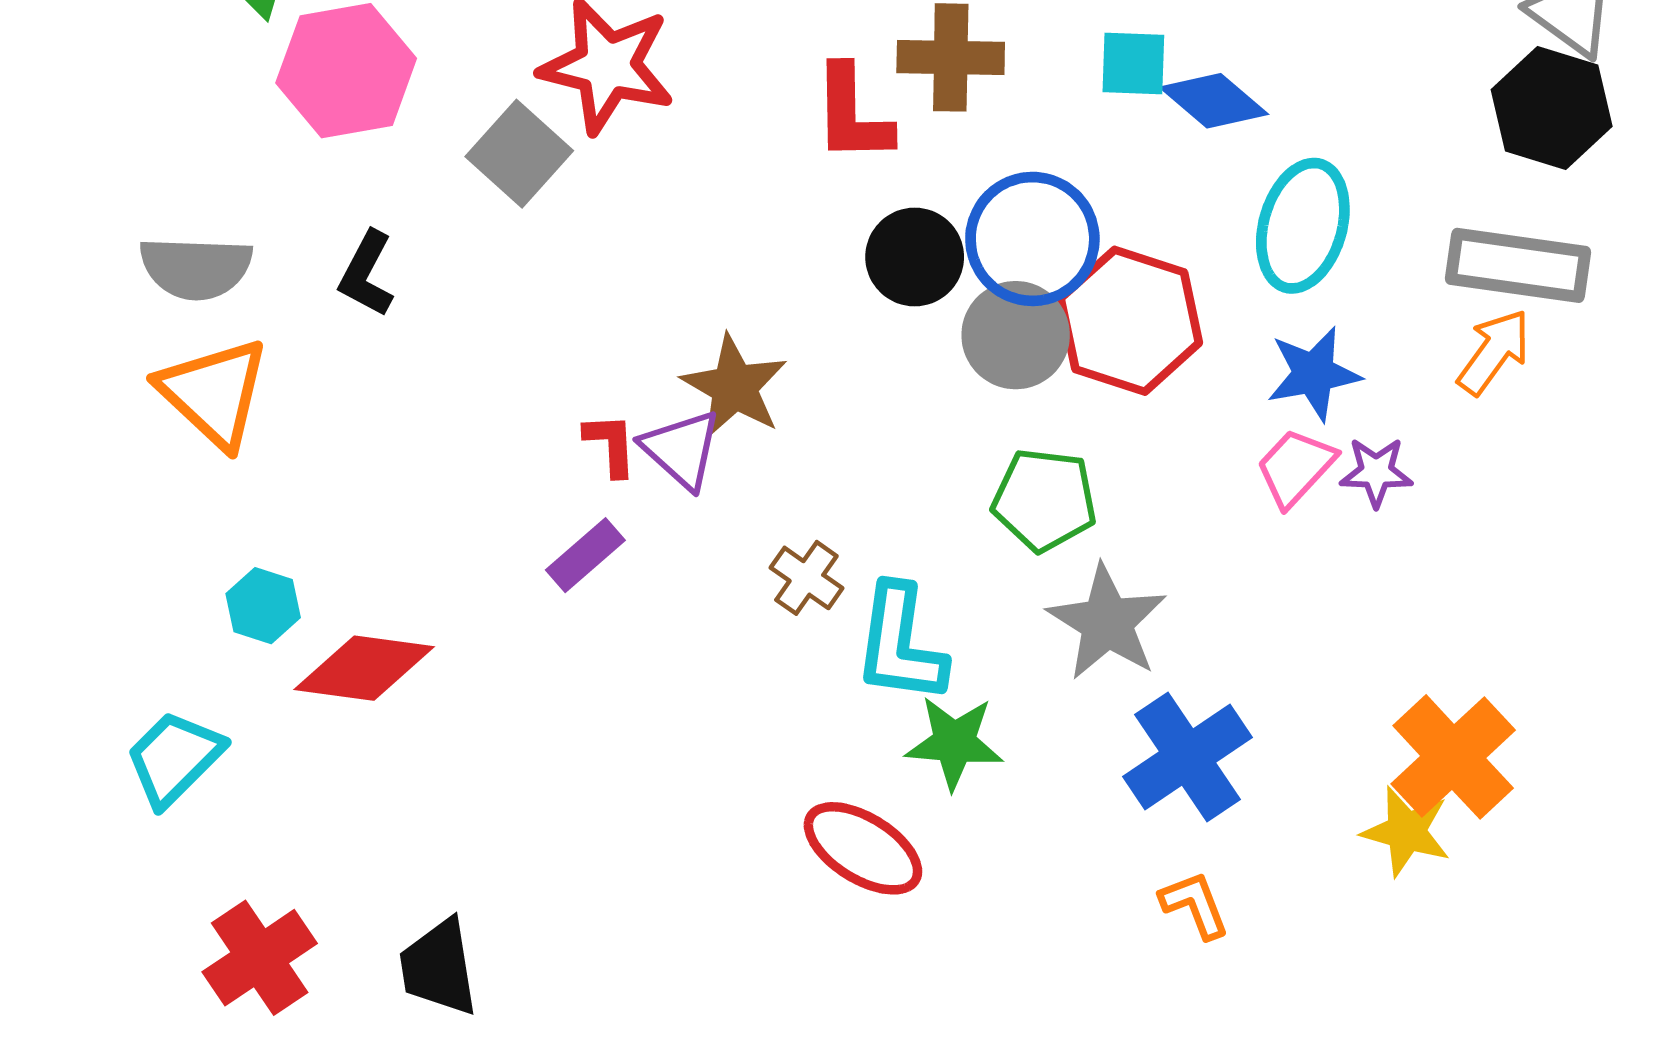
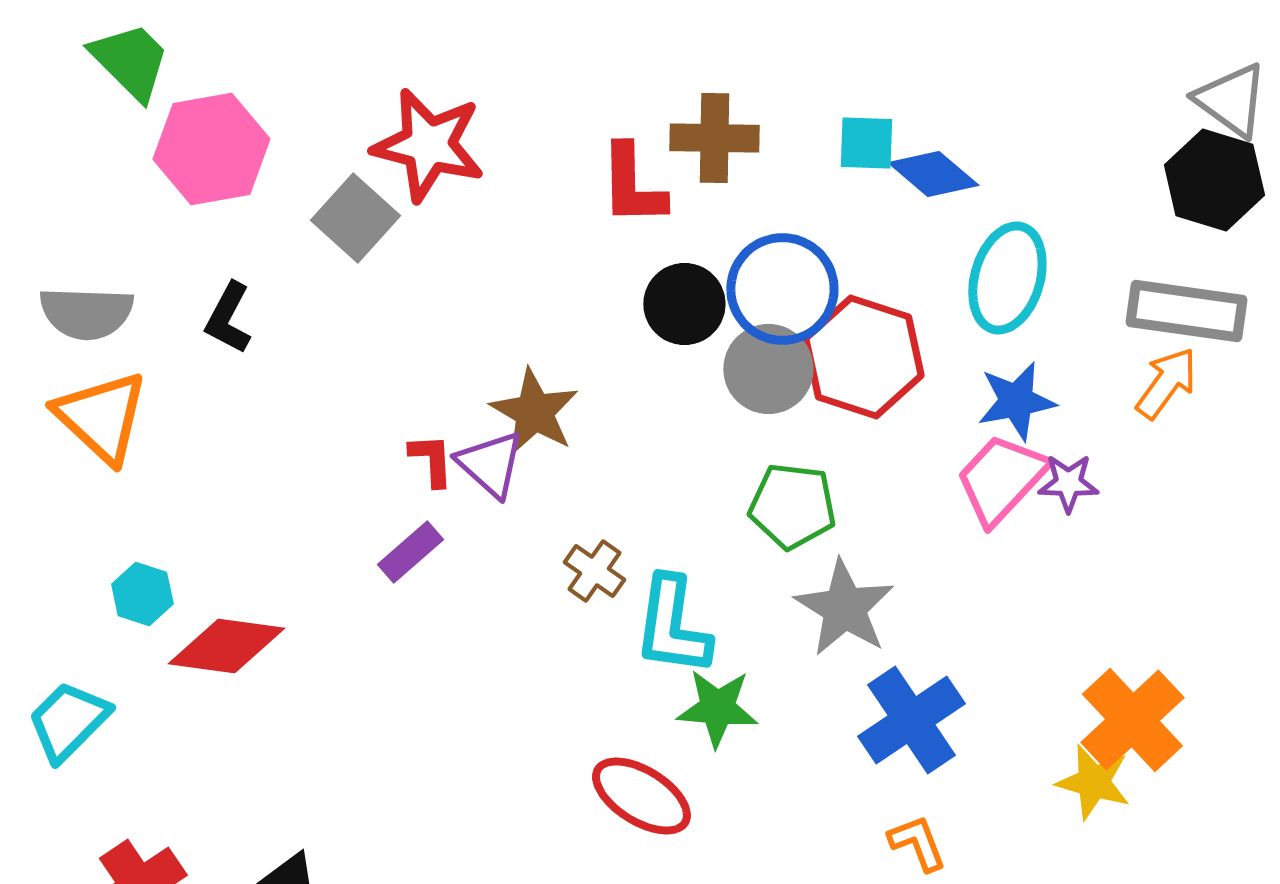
pink trapezoid: (1296, 467) -> (1001, 479), size x1.4

